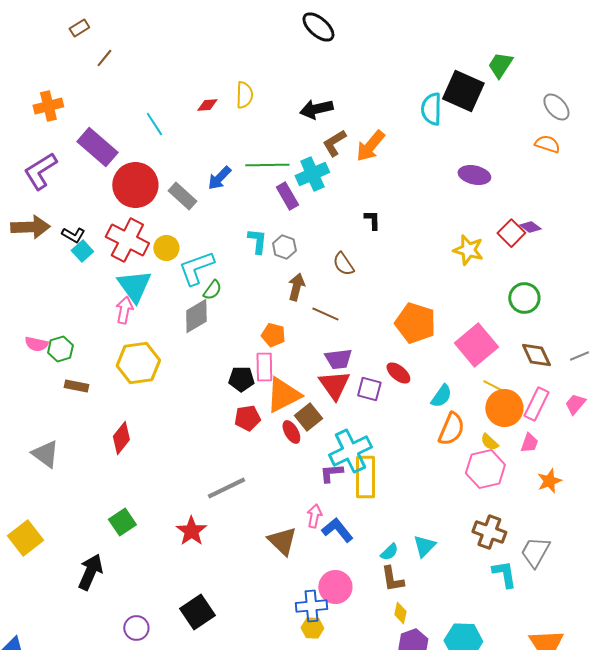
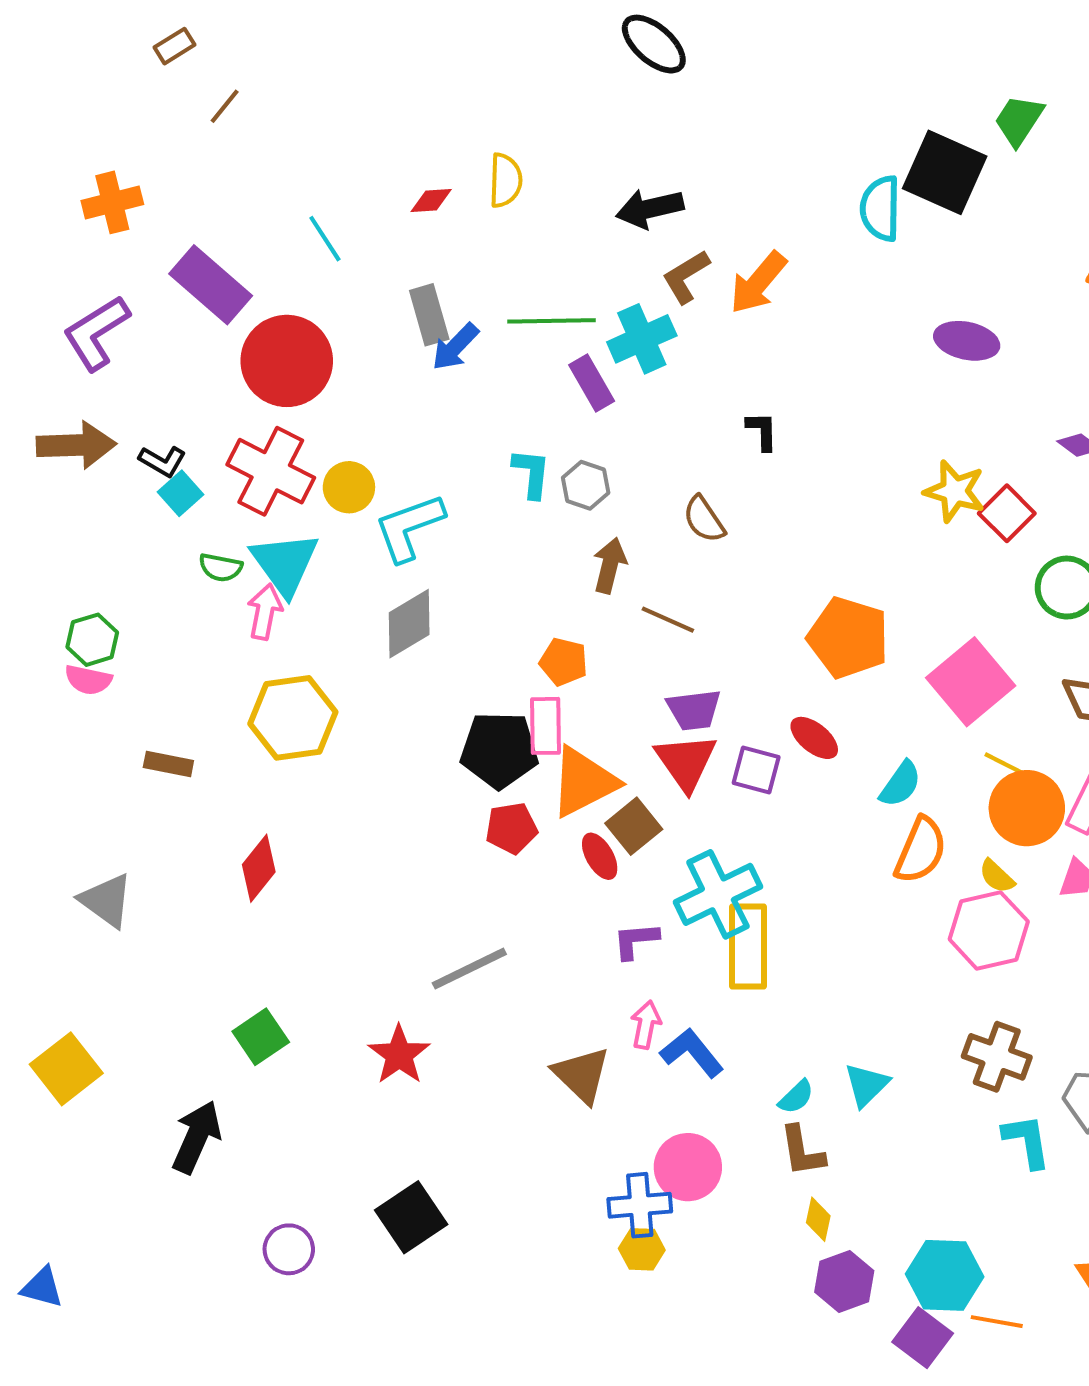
gray rectangle: (182, 196) -> (429, 315), moved, turned 32
red square: (511, 233) -> (1007, 513), moved
green semicircle: (212, 290) -> (221, 567), moved, turned 65
green hexagon: (60, 349) -> (92, 640), moved
black pentagon: (241, 379) -> (499, 750), size x1.5
purple L-shape: (331, 473) -> (636, 940), moved

